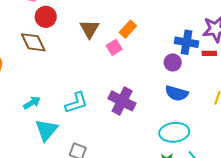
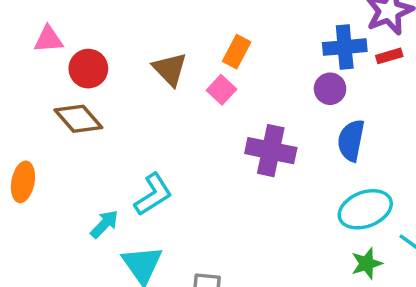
blue semicircle: (177, 93) -> (351, 140), turned 100
purple cross: (122, 101) -> (271, 151), moved
cyan L-shape: (76, 103) -> (153, 194), moved

